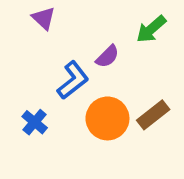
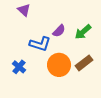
green arrow: (151, 29) -> (83, 32), moved
blue L-shape: (73, 80) -> (40, 44), turned 55

